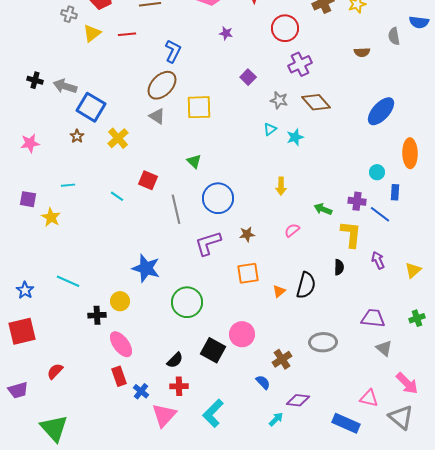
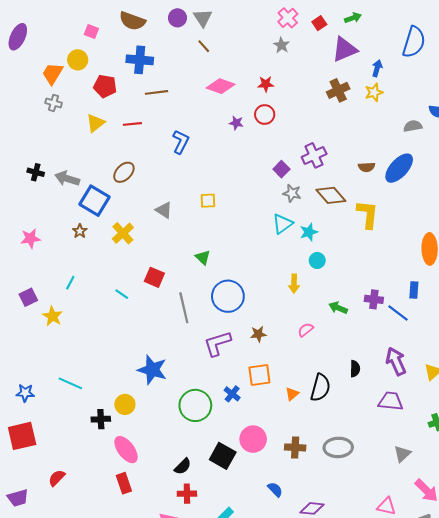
gray cross: (69, 14) -> (54, 103), moved
red circle: (285, 28) -> (265, 114), moved, size x0.7
gray semicircle: (394, 36) -> (413, 126), turned 90
brown semicircle: (362, 52) -> (367, 167), moved
purple square: (248, 77) -> (281, 169), moved
brown ellipse: (162, 85) -> (124, 172), moved, size x0.7
yellow square: (199, 107) -> (208, 201), size x0.6
blue ellipse: (381, 111) -> (399, 168), moved
cyan triangle: (270, 129) -> (283, 224), size x1.5
cyan circle: (377, 172) -> (317, 261), moved
cyan line: (68, 185) -> (70, 283), turned -56
purple square: (28, 199) -> (28, 297), turned -36
yellow L-shape: (351, 234) -> (368, 214), moved
purple arrow: (378, 260) -> (396, 361), size x1.5
blue star: (25, 290) -> (25, 393), turned -30
purple trapezoid: (373, 318) -> (391, 401), moved
gray triangle: (384, 348) -> (402, 454), turned 36
brown cross: (282, 359) -> (295, 447), moved, turned 36
blue cross: (141, 391) -> (232, 394), moved

